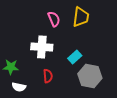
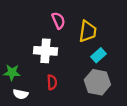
yellow trapezoid: (81, 17) -> (88, 31), moved
cyan rectangle: (75, 57) -> (99, 55), moved

